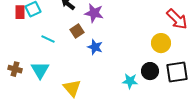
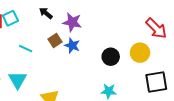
blue star: (95, 47) -> (72, 46), moved
black circle: (150, 71) -> (111, 57), moved

